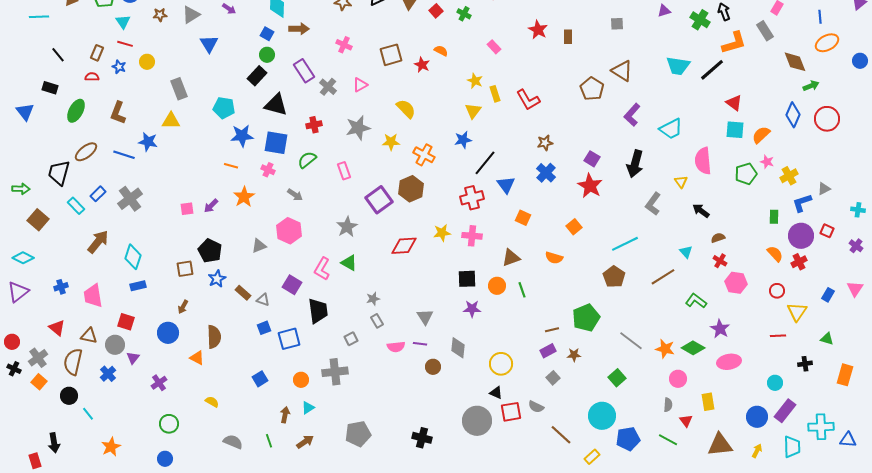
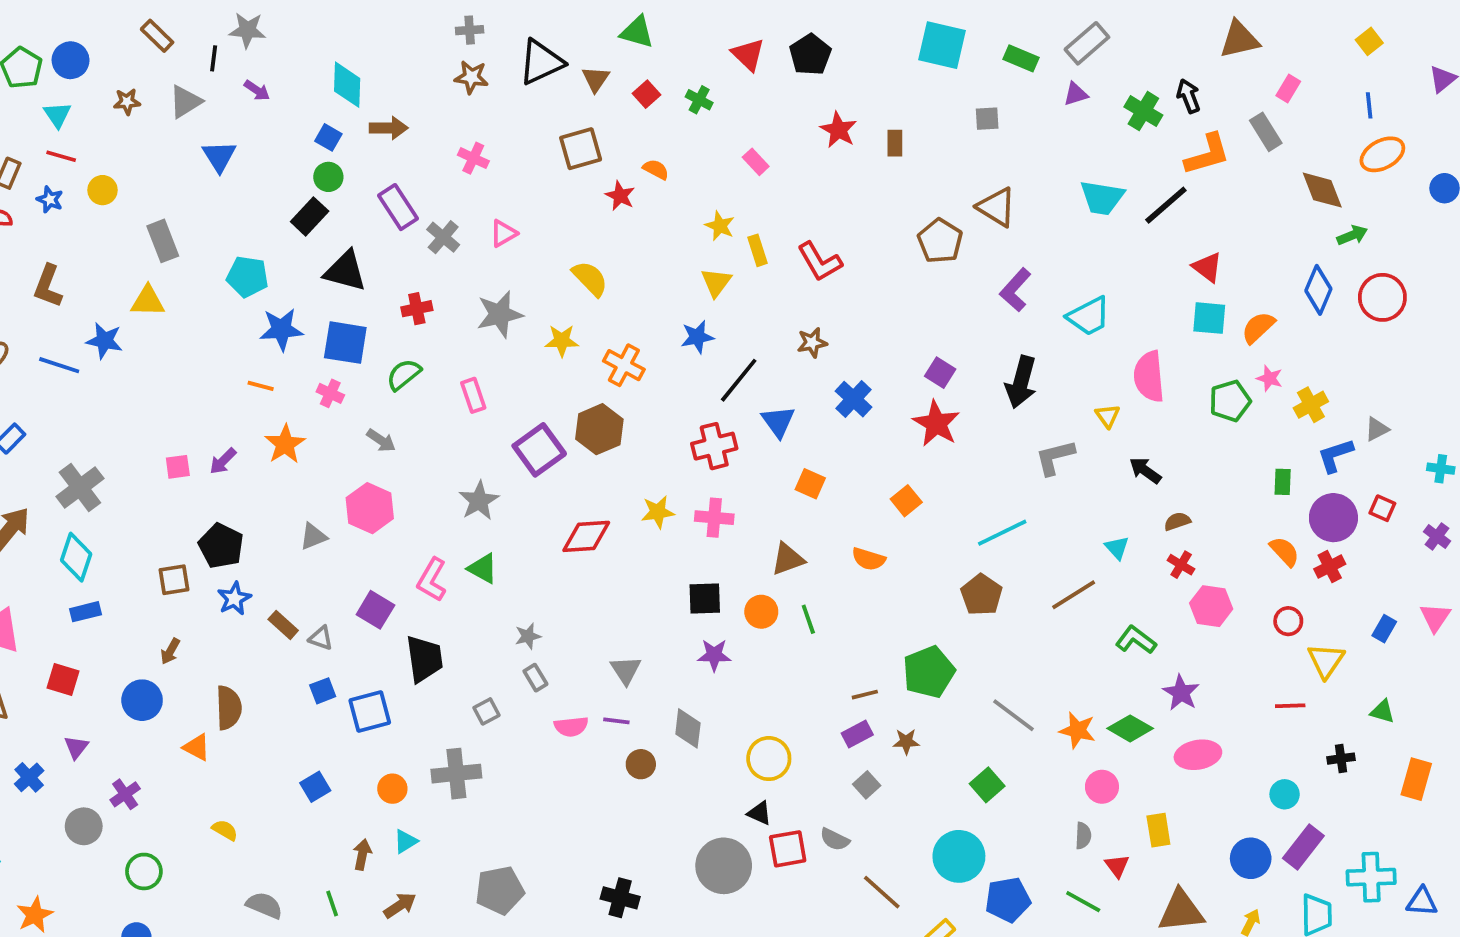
brown square: (391, 55) -> (581, 149), moved
brown star: (545, 143) -> (812, 343), moved
gray cross: (130, 199) -> (80, 487), moved
gray L-shape: (653, 204) -> (1055, 457), turned 40
gray circle: (115, 345) -> (84, 826), moved

